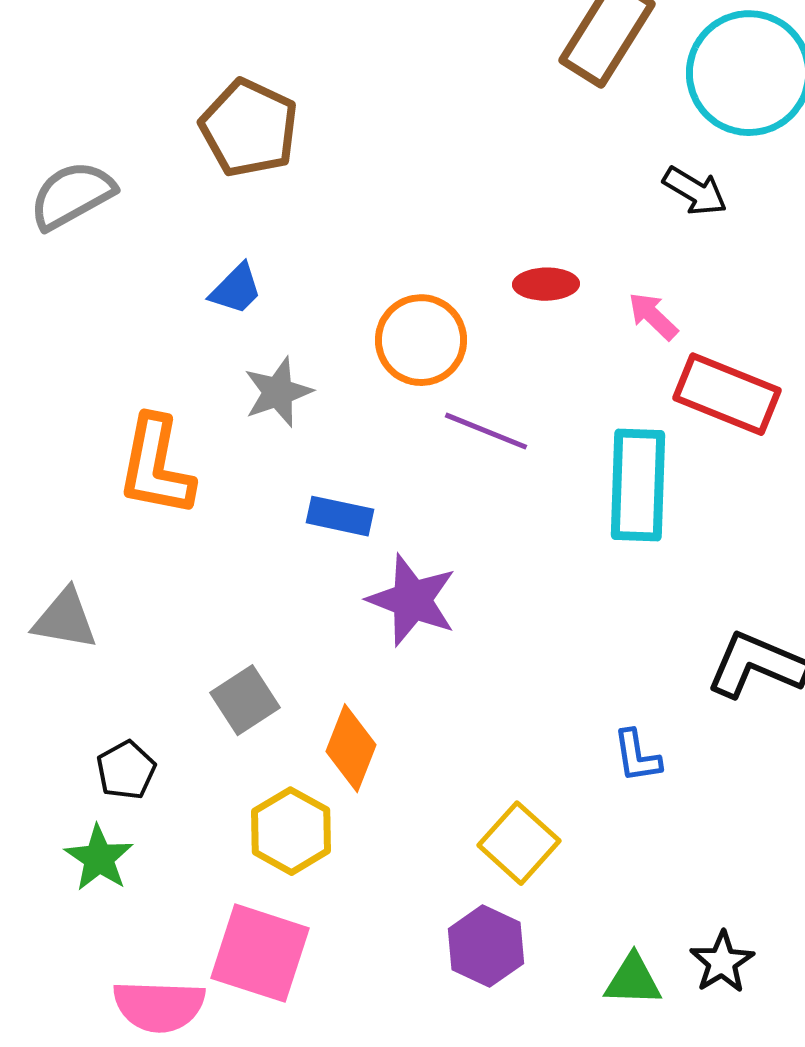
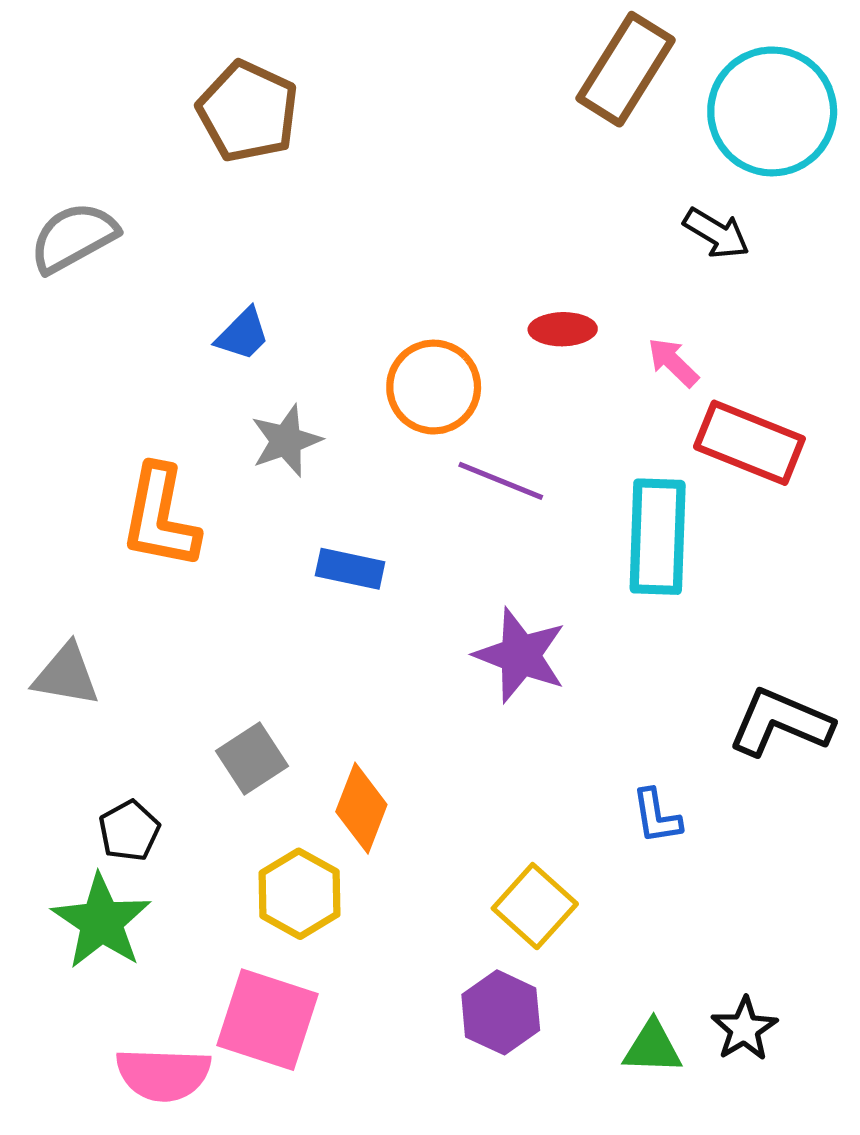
brown pentagon: (249, 128) -> (248, 111), moved
purple star: (412, 600) -> (520, 655), moved
green star: (99, 858) -> (101, 922), size x1.4

